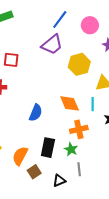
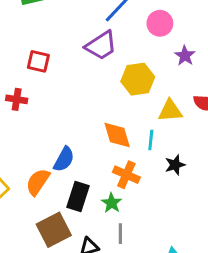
blue semicircle: (36, 113) -> (64, 159), moved
orange cross: (79, 129) -> (126, 175), turned 30
orange semicircle: (20, 156) -> (38, 182), moved
brown square: (34, 172) -> (54, 230), size x1.6

